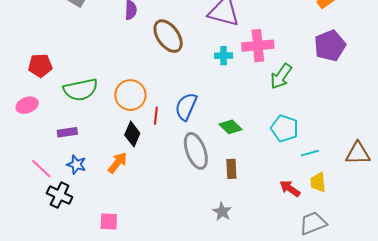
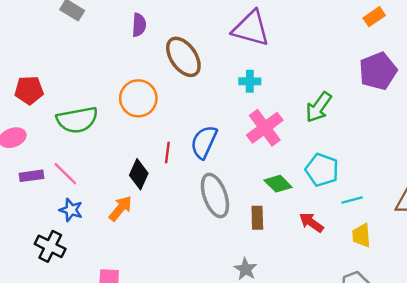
pink cross: (258, 46) -> (265, 128), moved, turned -32
orange circle: (130, 95) -> (138, 98), moved
green diamond: (231, 127) -> (278, 184), moved
purple rectangle: (67, 132) -> (31, 176), moved
pink line: (41, 169) -> (65, 174), moved
red arrow: (290, 189) -> (311, 222), moved

